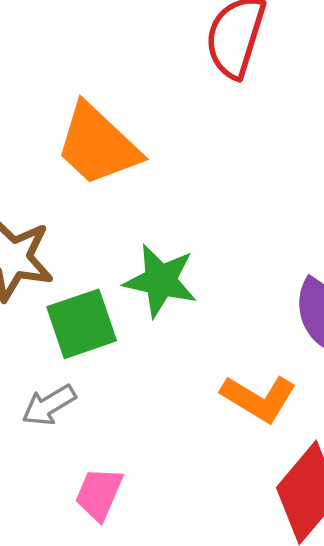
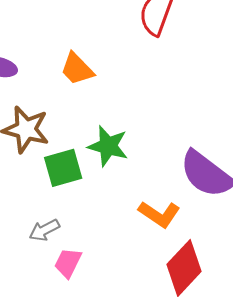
orange trapezoid: (98, 145) -> (77, 69), size x0.7
gray arrow: (49, 405) -> (44, 230), moved

